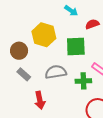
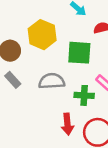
red arrow: (40, 100) -> (67, 124), moved

